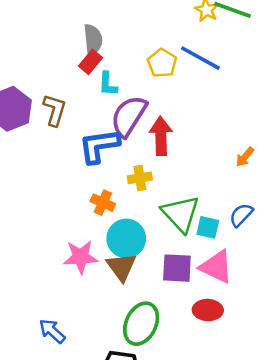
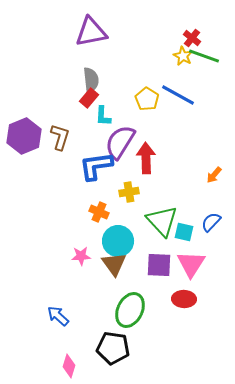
pink star: (81, 257) -> (81, 256), size x0.7
pink triangle: (216, 267) -> (191, 264), turned 36

